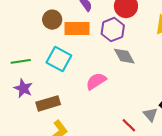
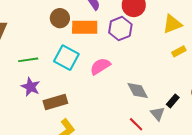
gray diamond: (124, 56) -> (138, 91), moved
pink semicircle: (96, 81) -> (100, 66), moved

